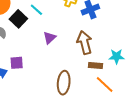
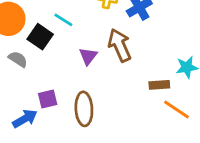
brown arrow: (85, 43) -> (120, 45), moved
brown ellipse: (64, 83) -> (84, 109), moved

